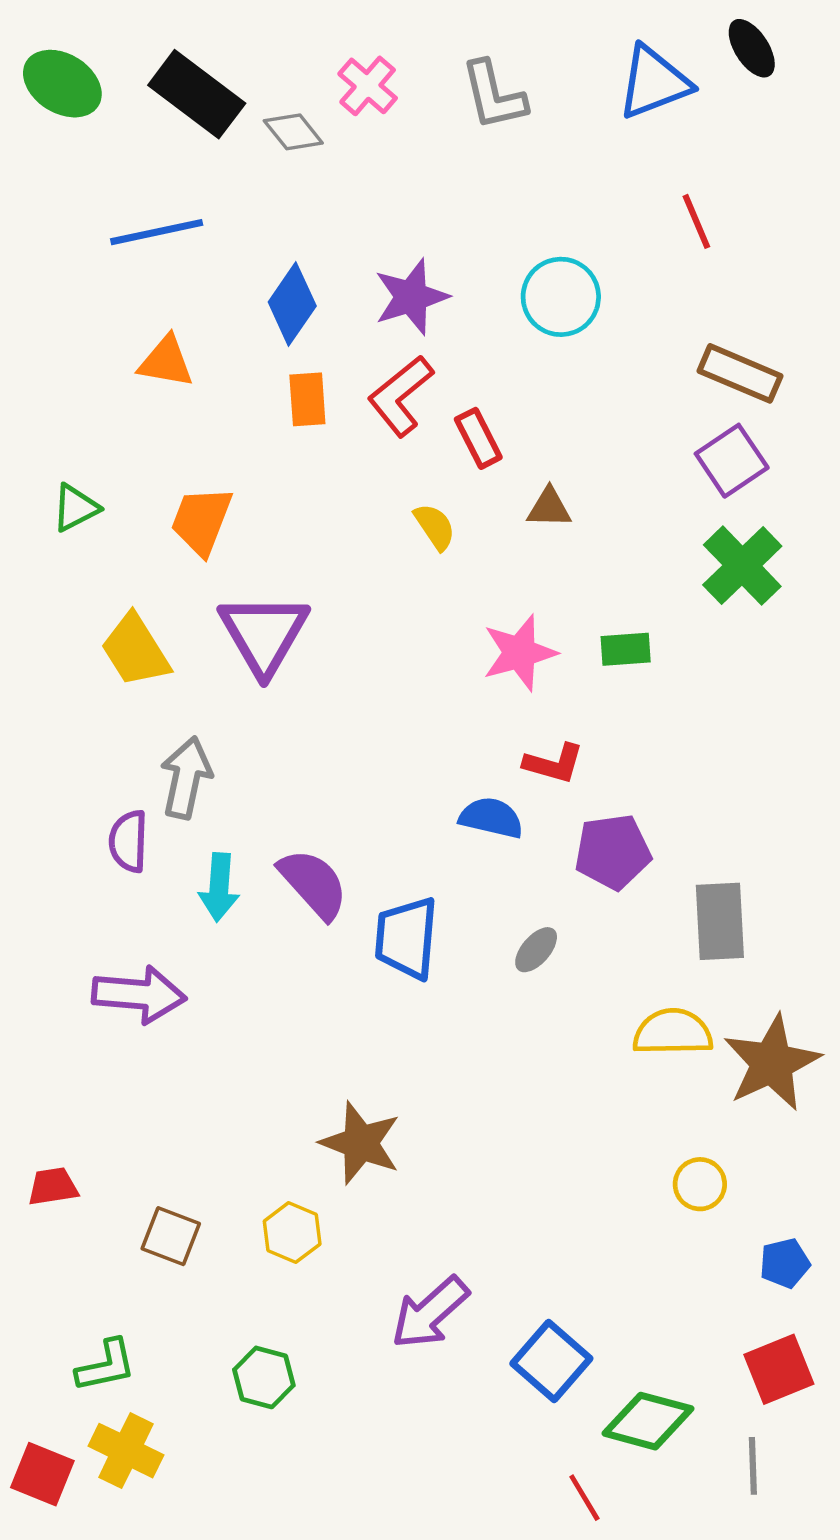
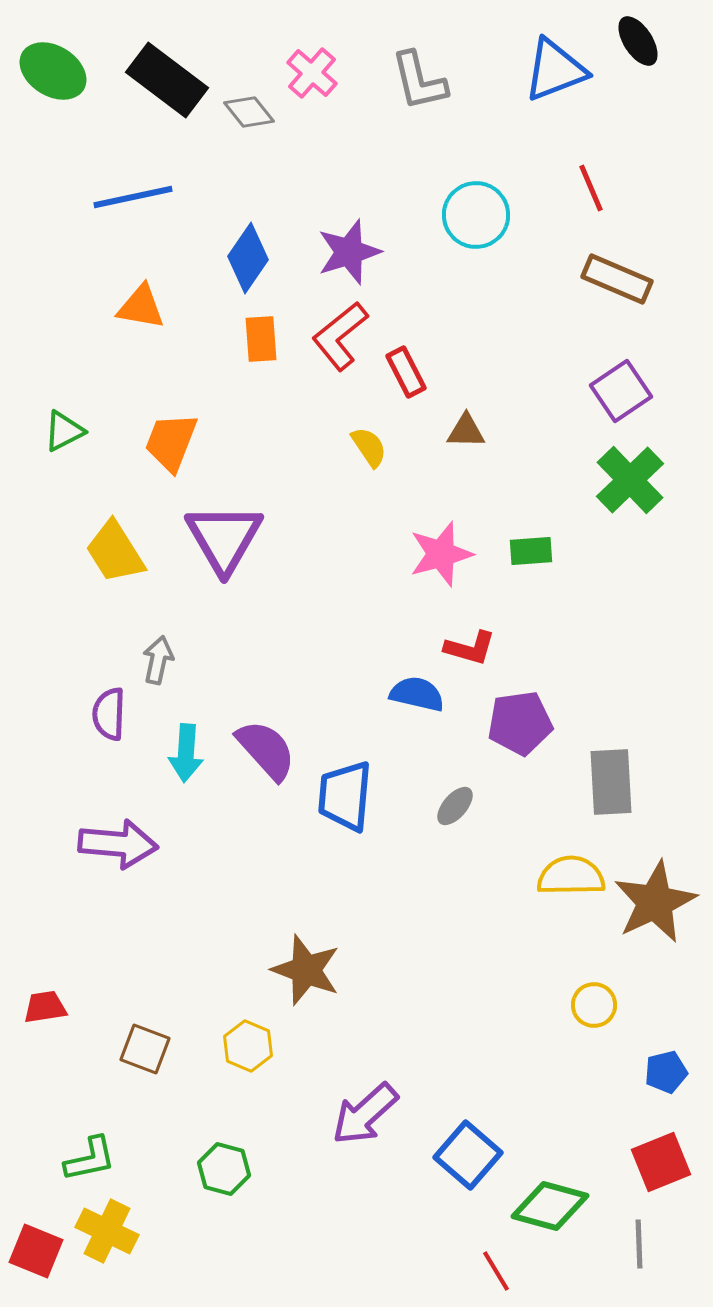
cyan circle: (561, 297) -> (476, 215), moved
brown rectangle: (740, 373) -> (617, 279), moved
gray arrow: (186, 778) -> (158, 660), size x0.7

